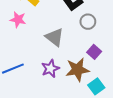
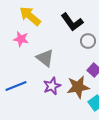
gray triangle: (55, 37) -> (45, 58), moved

